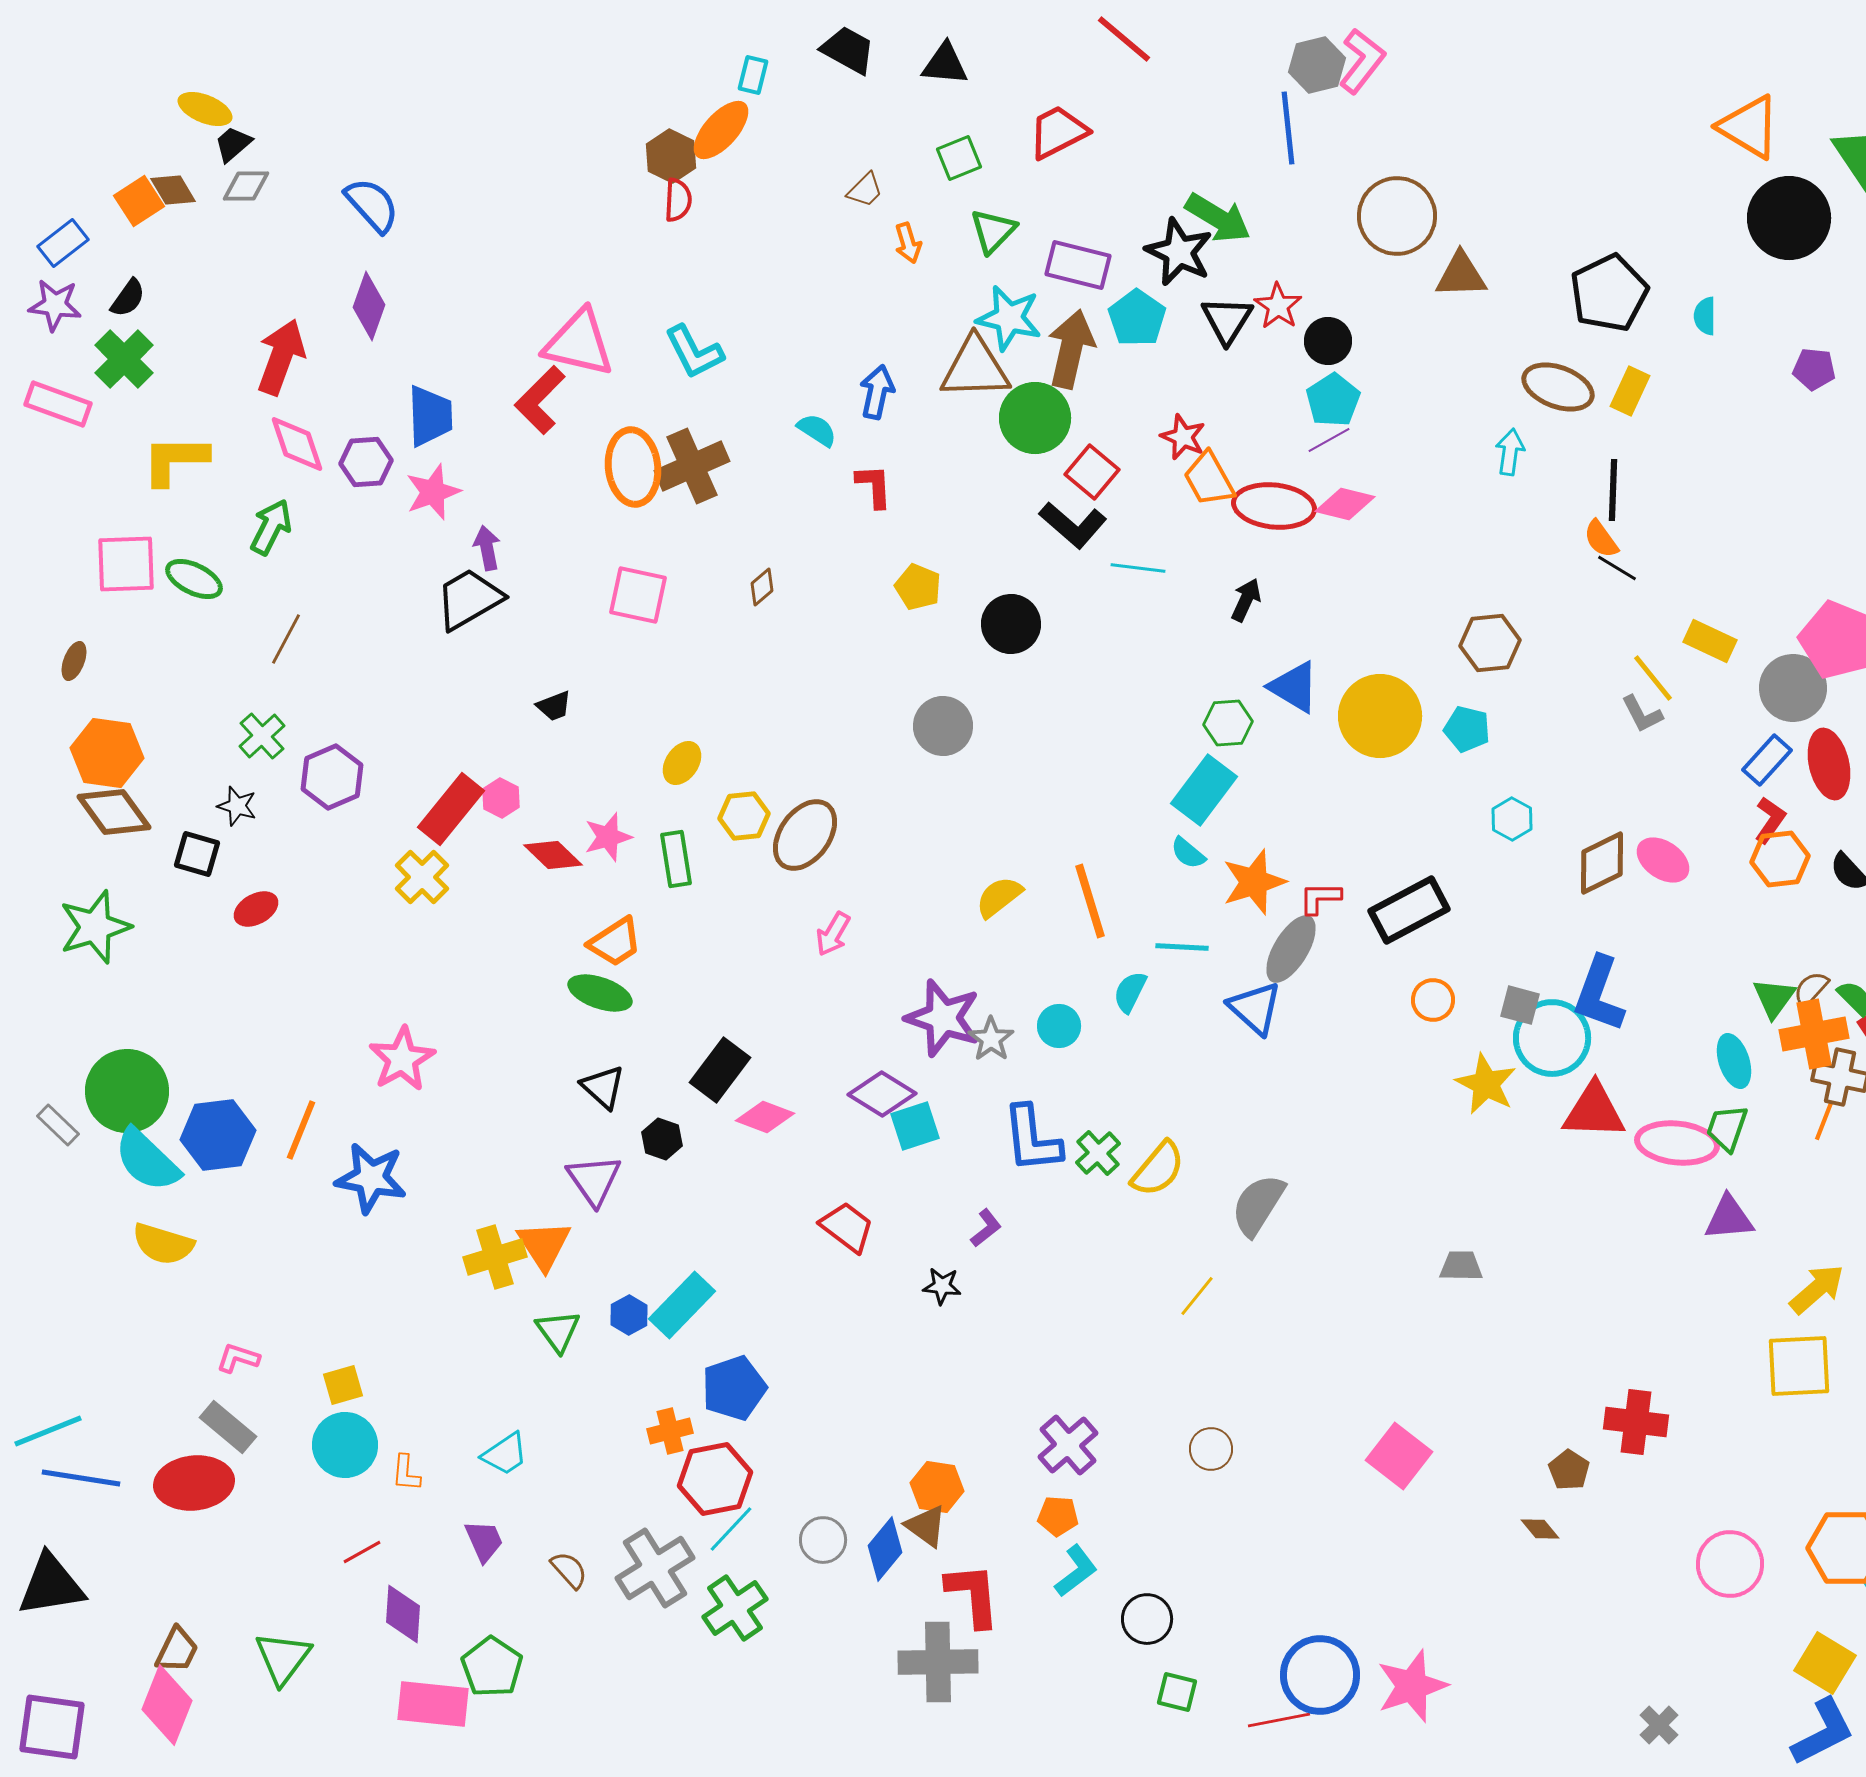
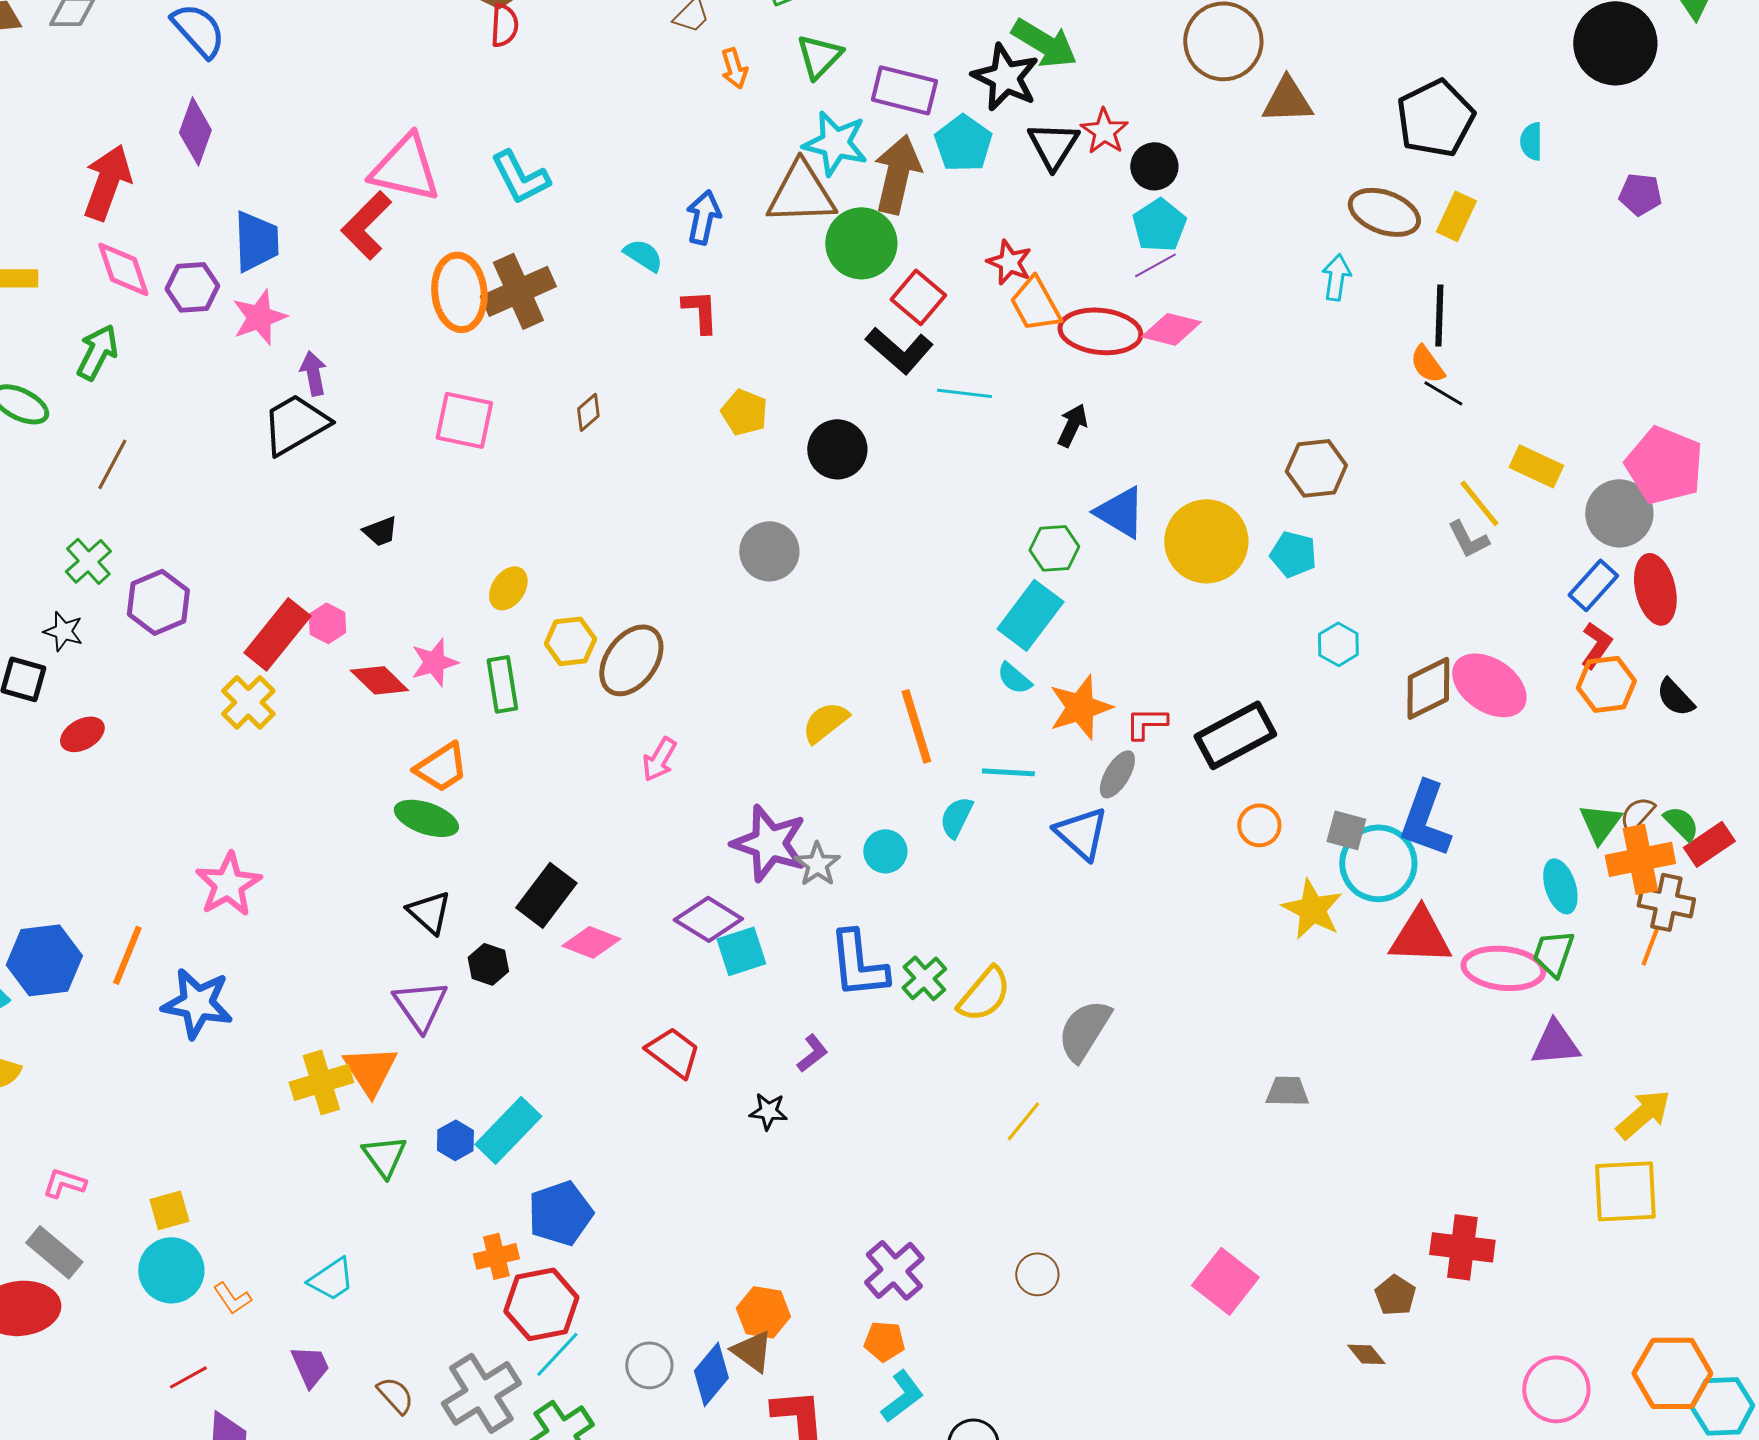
pink ellipse: (1663, 860) -> (1489, 685), size x1.4
gray ellipse: (1291, 949) -> (1117, 774), size x0.7
orange L-shape: (406, 1473) -> (232, 1298), turned -39

